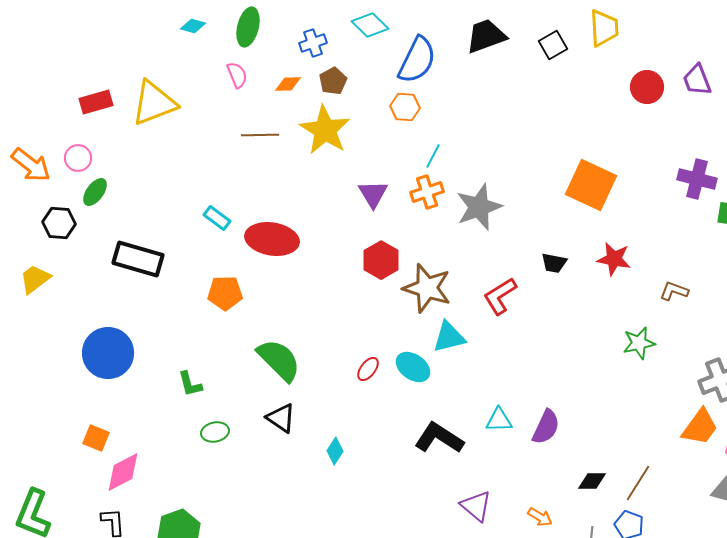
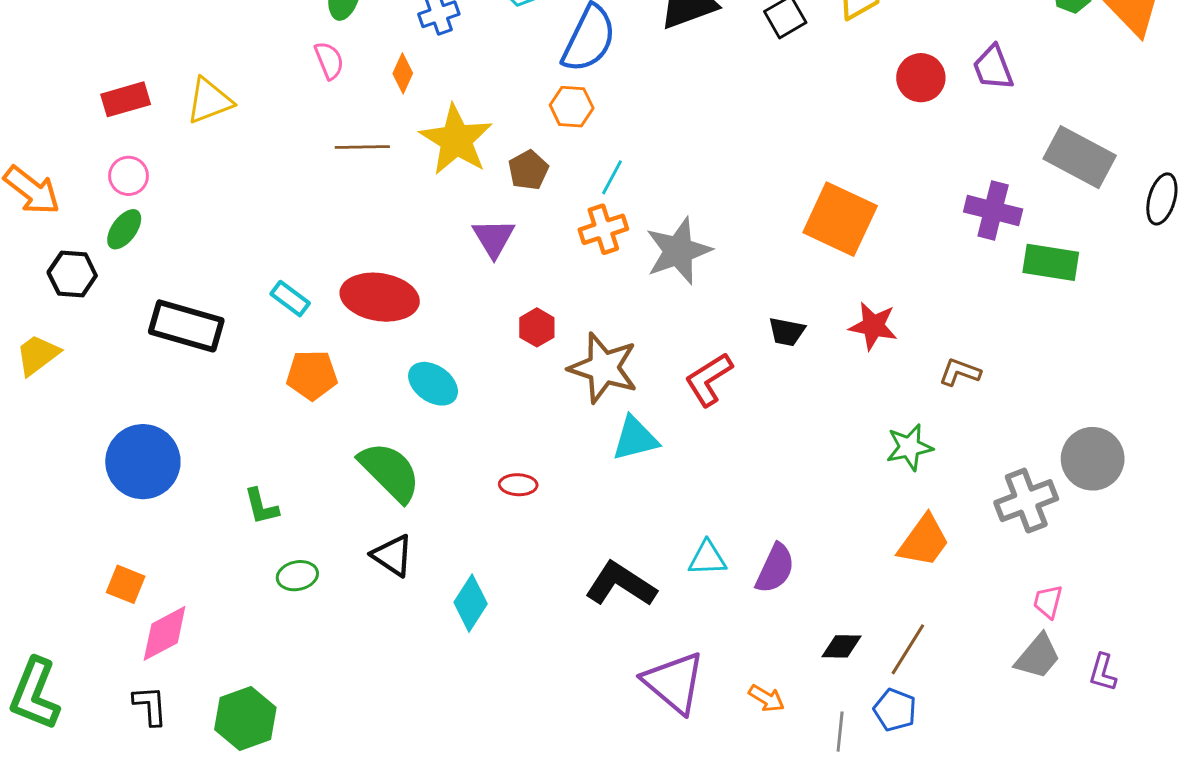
brown pentagon: (333, 81) -> (528, 170), moved
orange diamond: (288, 84) -> (403, 73), turned -64
yellow triangle: (154, 103) -> (209, 101), size x0.7
pink circle: (78, 158) -> (129, 176), moved
purple triangle: (373, 194) -> (494, 238), moved
cyan rectangle: (217, 218) -> (290, 299), moved
red hexagon: (381, 260) -> (537, 327), size x0.7
cyan ellipse: (413, 367) -> (433, 384), moved
red ellipse: (368, 369) -> (518, 485), turned 55
orange trapezoid: (700, 427) -> (924, 541), moved
cyan diamond: (335, 451) -> (471, 603), size x1.4
purple triangle: (476, 506) -> (674, 682), size x1.4

